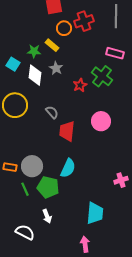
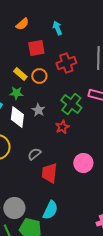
orange circle: (64, 28) -> (39, 76), moved
yellow rectangle: (52, 45) -> (20, 74), moved
green cross: (102, 76) -> (71, 104), moved
gray semicircle: (52, 112) -> (34, 154), turned -88

